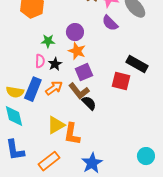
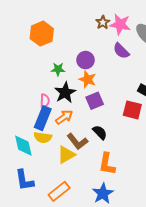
pink semicircle: (40, 61) -> (45, 101), moved
black star: (55, 64) -> (65, 93), size x1.5
brown L-shape: (79, 91) -> (77, 142), moved
yellow semicircle: (15, 92) -> (43, 137), moved
orange L-shape: (72, 134) -> (107, 164), moved

